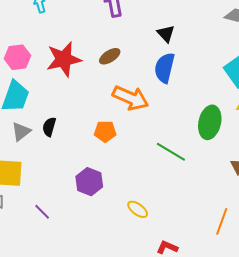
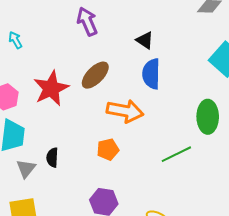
brown ellipse: (110, 56) -> (95, 75), size x1.4
green line: (171, 152) -> (176, 154), turned -44

